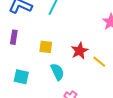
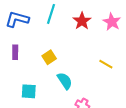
yellow square: (46, 47) -> (49, 57), turned -32
red star: (80, 51) -> (82, 21), moved

